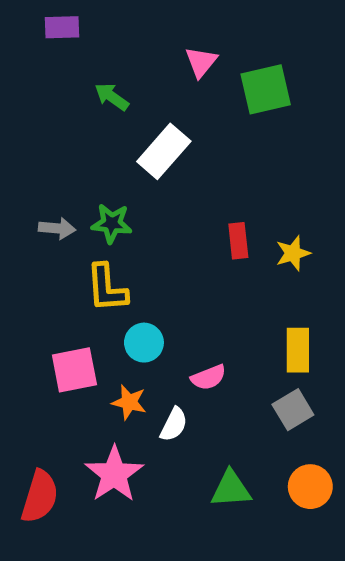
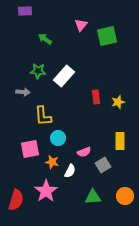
white rectangle: (164, 151) -> (64, 76), moved
green star: (112, 223) -> (38, 71), moved
gray square: (293, 410) -> (103, 165), moved

